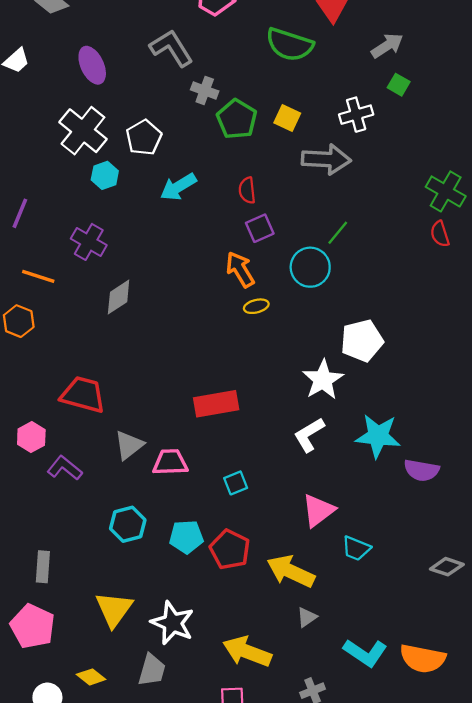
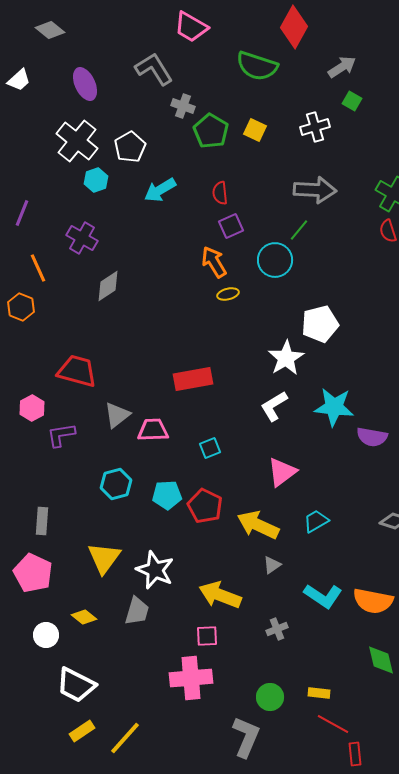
gray arrow: (326, 159) -> (315, 190), moved
orange line: (38, 276) -> (38, 268), turned 48
purple L-shape: (65, 468) -> (61, 435), turned -48
cyan trapezoid: (356, 548) -> (316, 521), moved, turned 128

